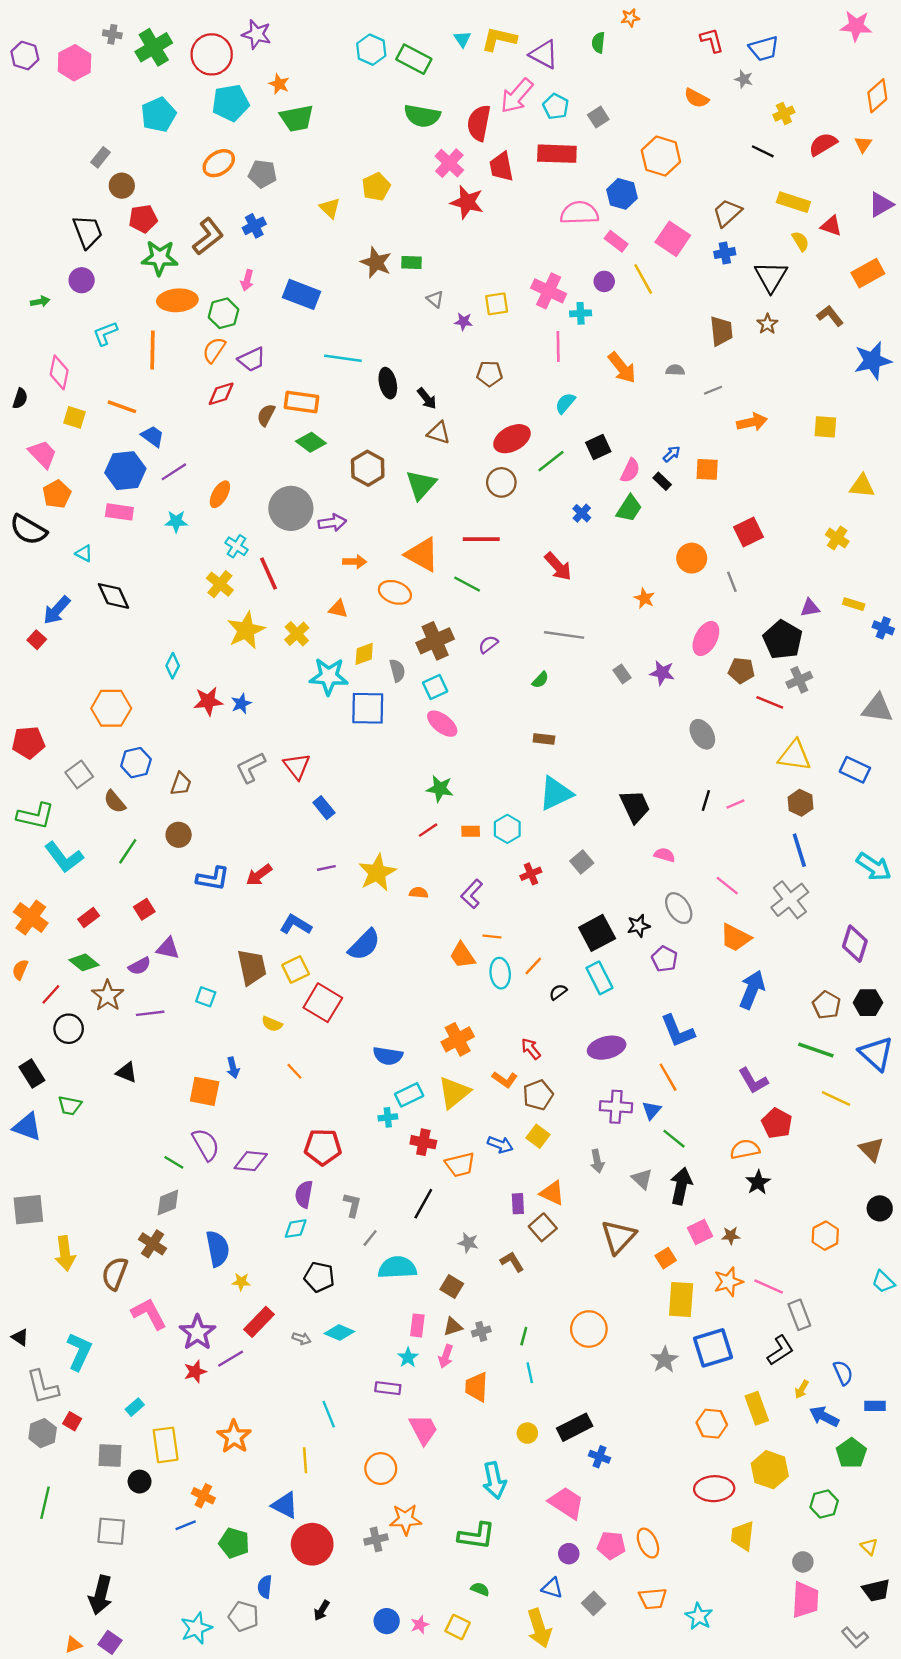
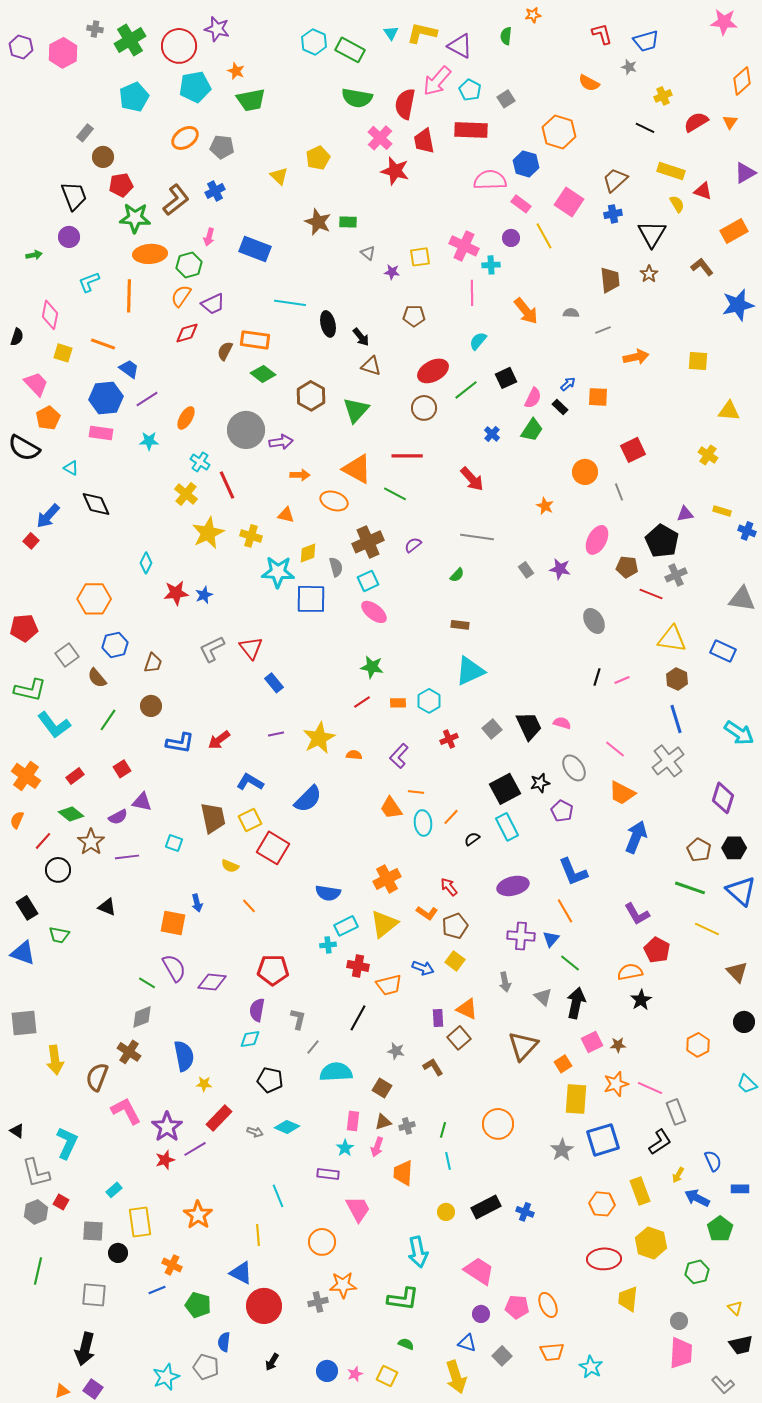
yellow cross: (297, 634) -> (251, 536), turned -30
black trapezoid: (635, 806) -> (529, 726), moved
blue cross: (599, 1457) -> (525, 1212), moved

